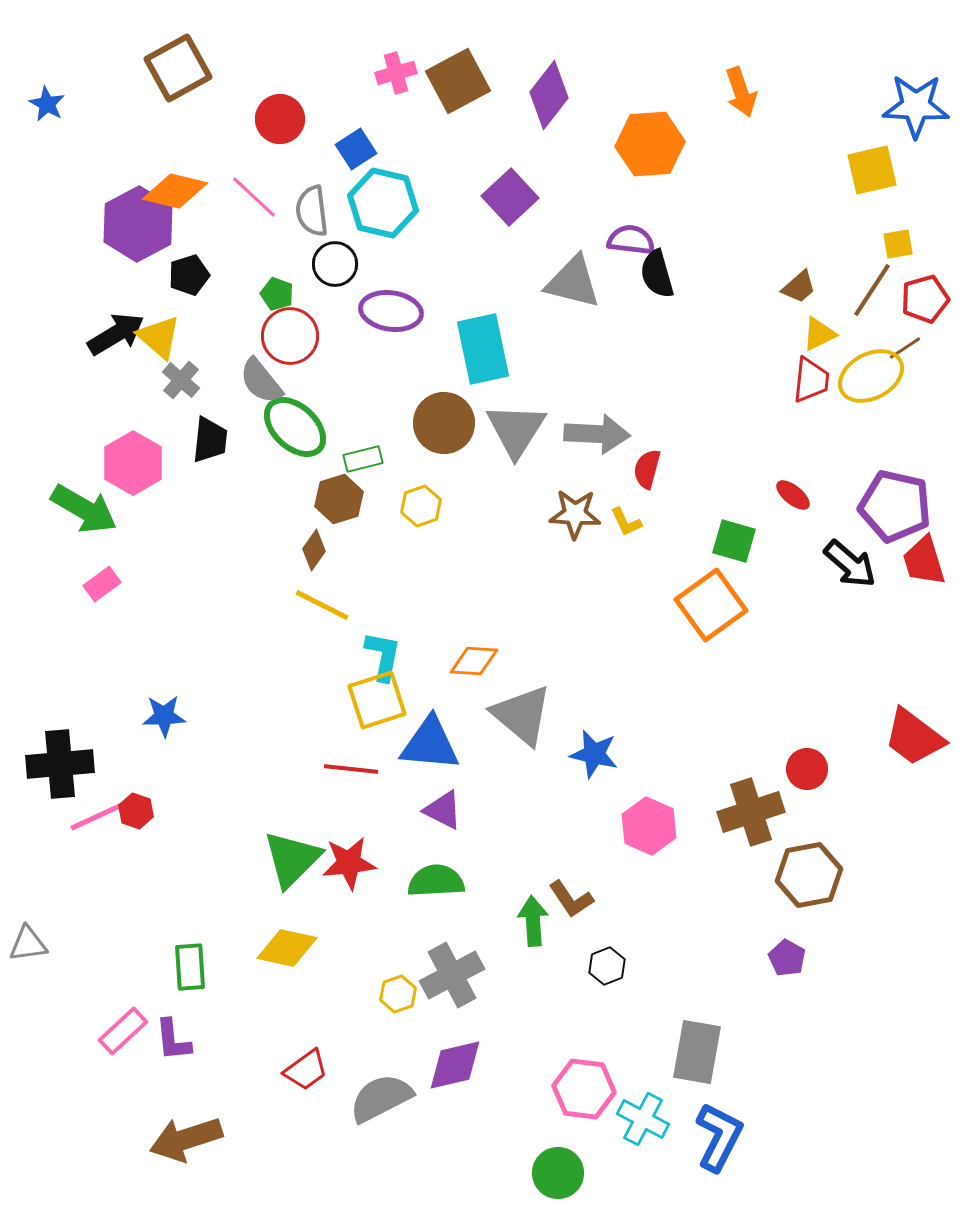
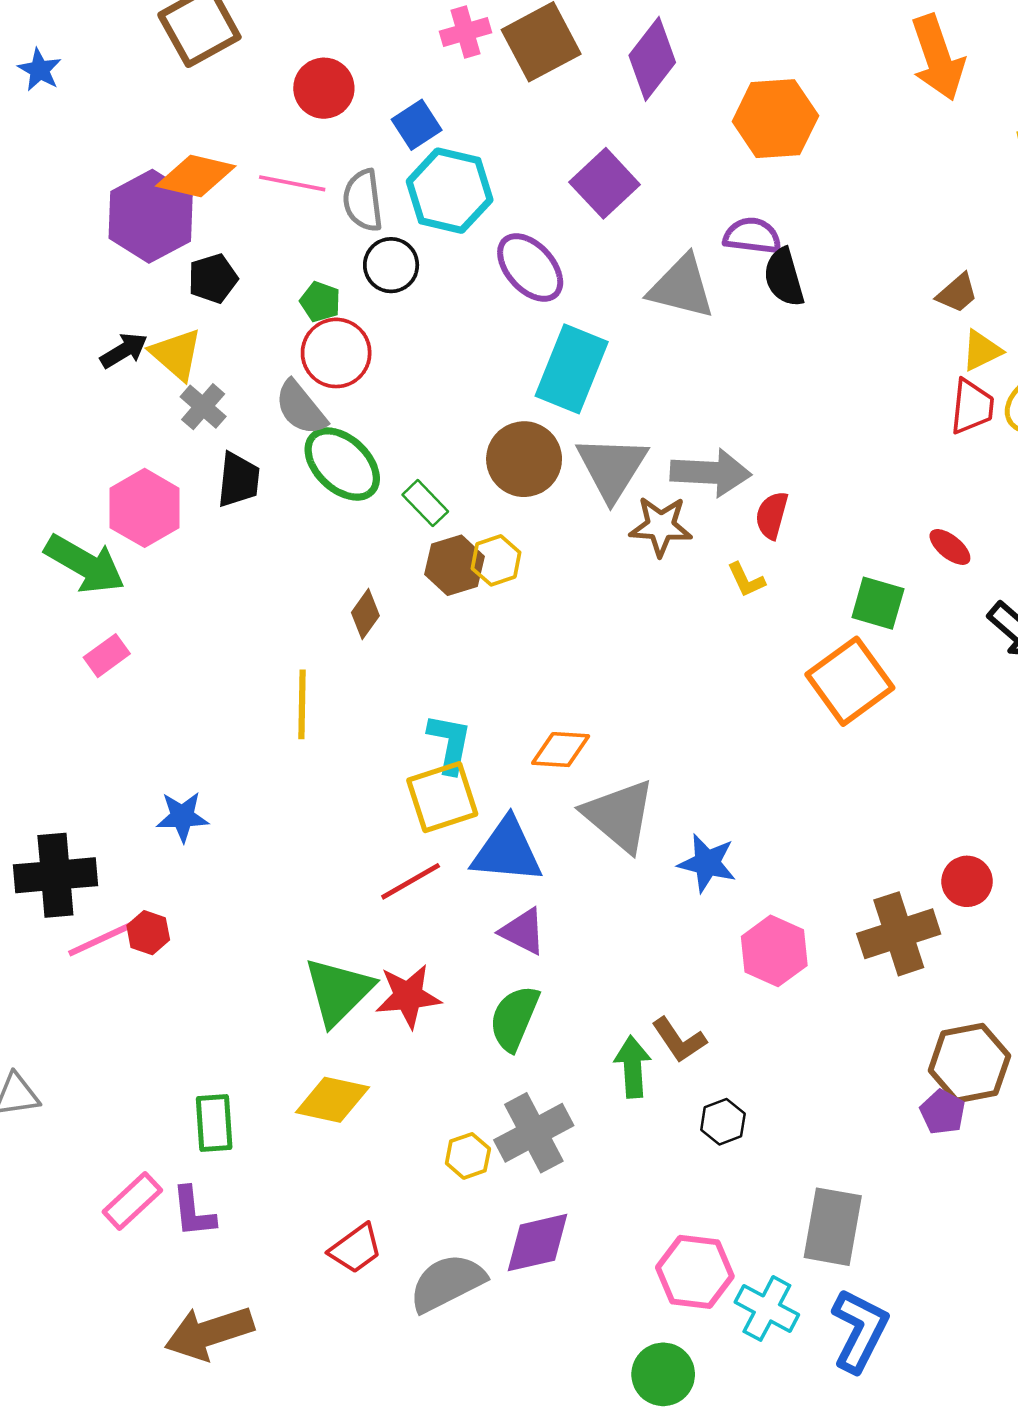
orange arrow: (741, 92) -> (938, 58), moved, size x1.4
pink line: (254, 197) -> (292, 183), turned -32
purple ellipse: (391, 311) -> (530, 268), moved, turned 40
black arrow: (116, 334) -> (124, 351), size x0.7
cyan rectangle: (483, 349) -> (572, 369), turned 34
green rectangle: (363, 459) -> (425, 503), turned 60
brown hexagon: (339, 499) -> (454, 565), moved
brown star: (575, 514) -> (661, 526), moved
yellow line: (322, 605) -> (302, 704), moved, turned 64
red line: (351, 769) -> (411, 881), turned -36
brown hexagon: (809, 875) -> (969, 1063), moved
green semicircle: (436, 881) -> (514, 1018), turned -64

